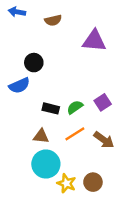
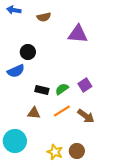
cyan circle: (46, 164) -> (15, 141), moved

